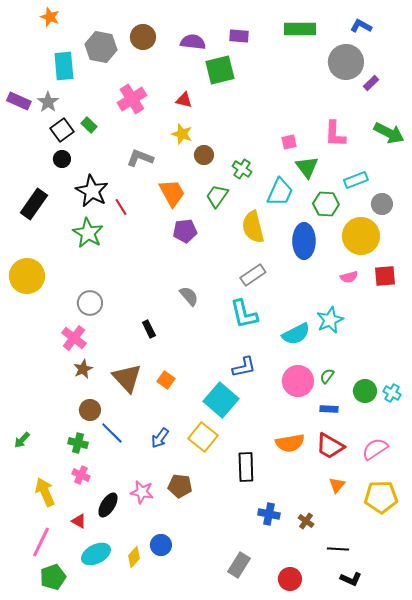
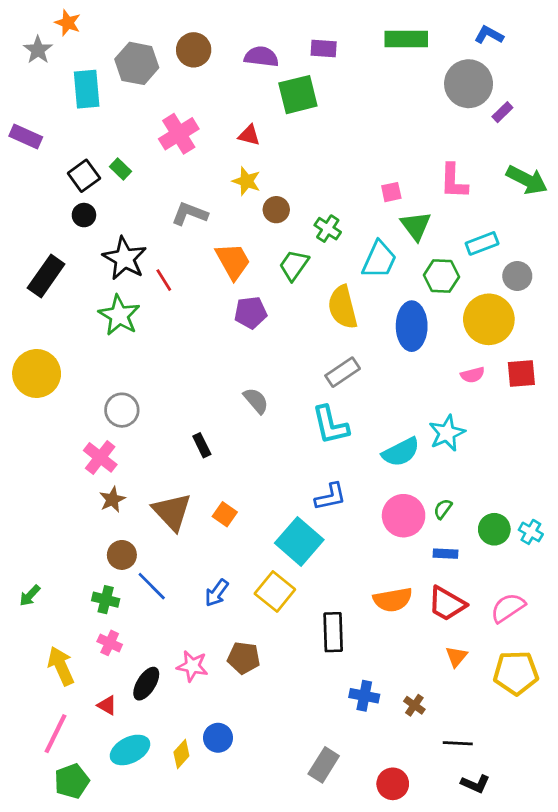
gray star: (48, 102) -> (38, 50), moved

